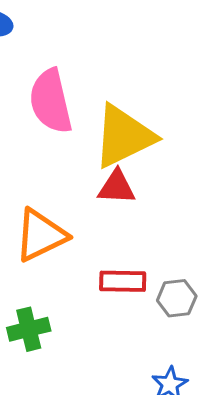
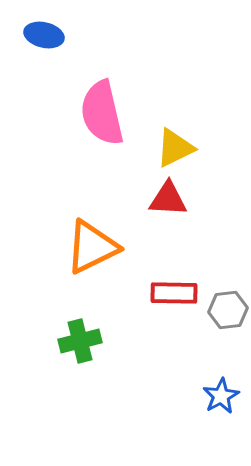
yellow triangle: (124, 136) -> (175, 148), size x0.6

